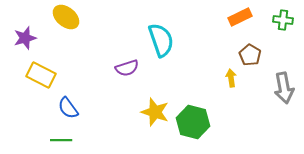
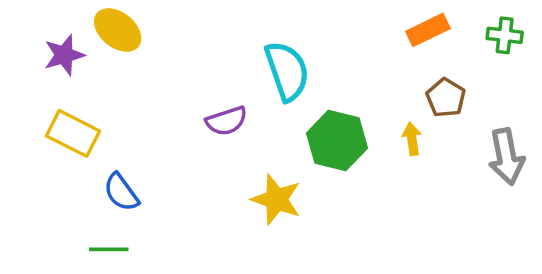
purple star: (25, 38) -> (64, 55), moved
green hexagon: (193, 122) -> (337, 141), moved

